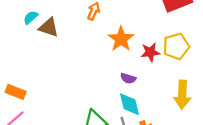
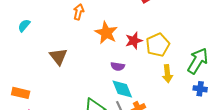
brown triangle: (49, 27) -> (58, 57), moved, turned 42
yellow pentagon: (176, 46) -> (158, 45), moved
yellow arrow: (182, 95) -> (167, 74), size x0.7

